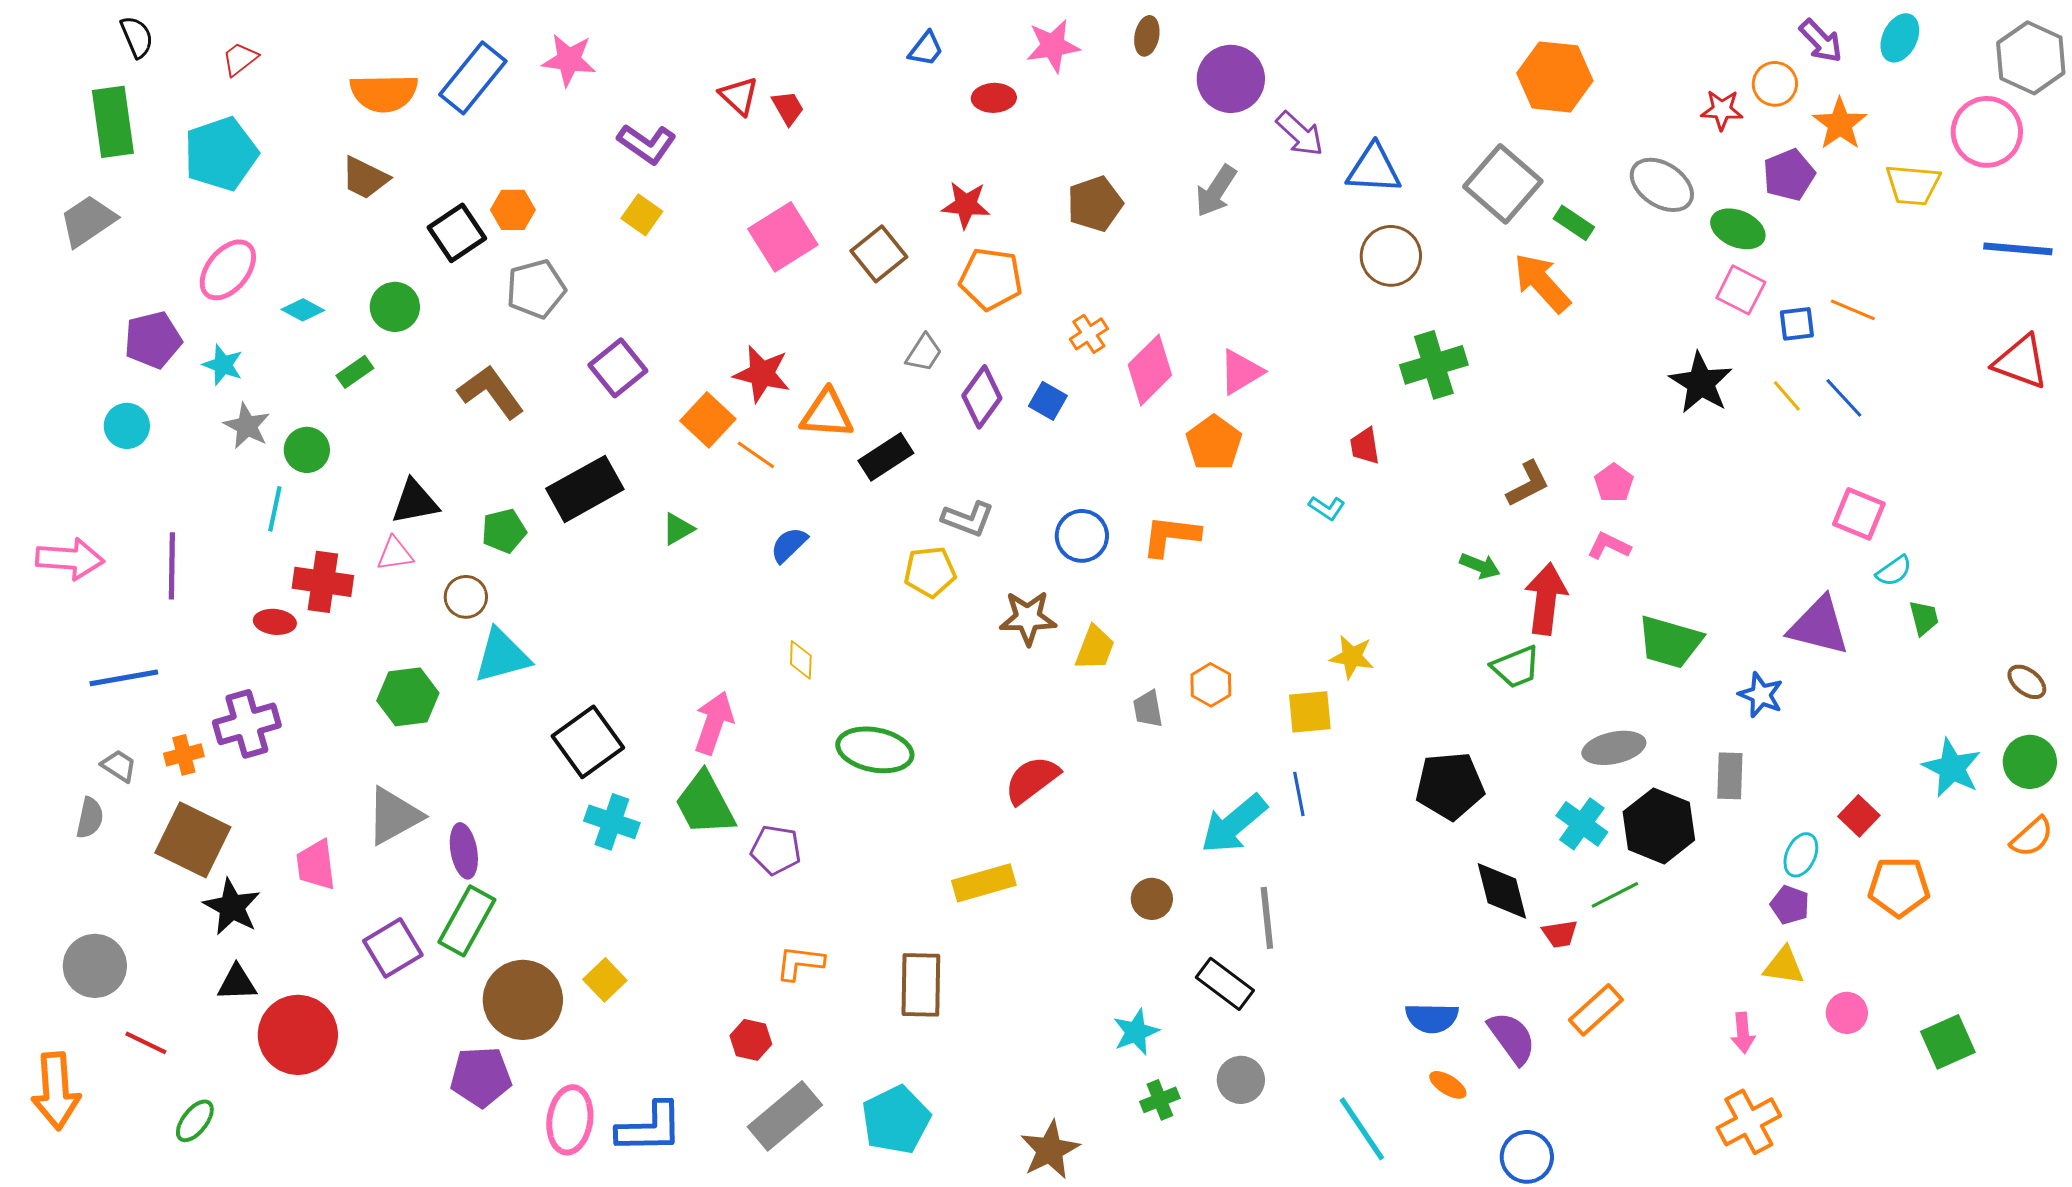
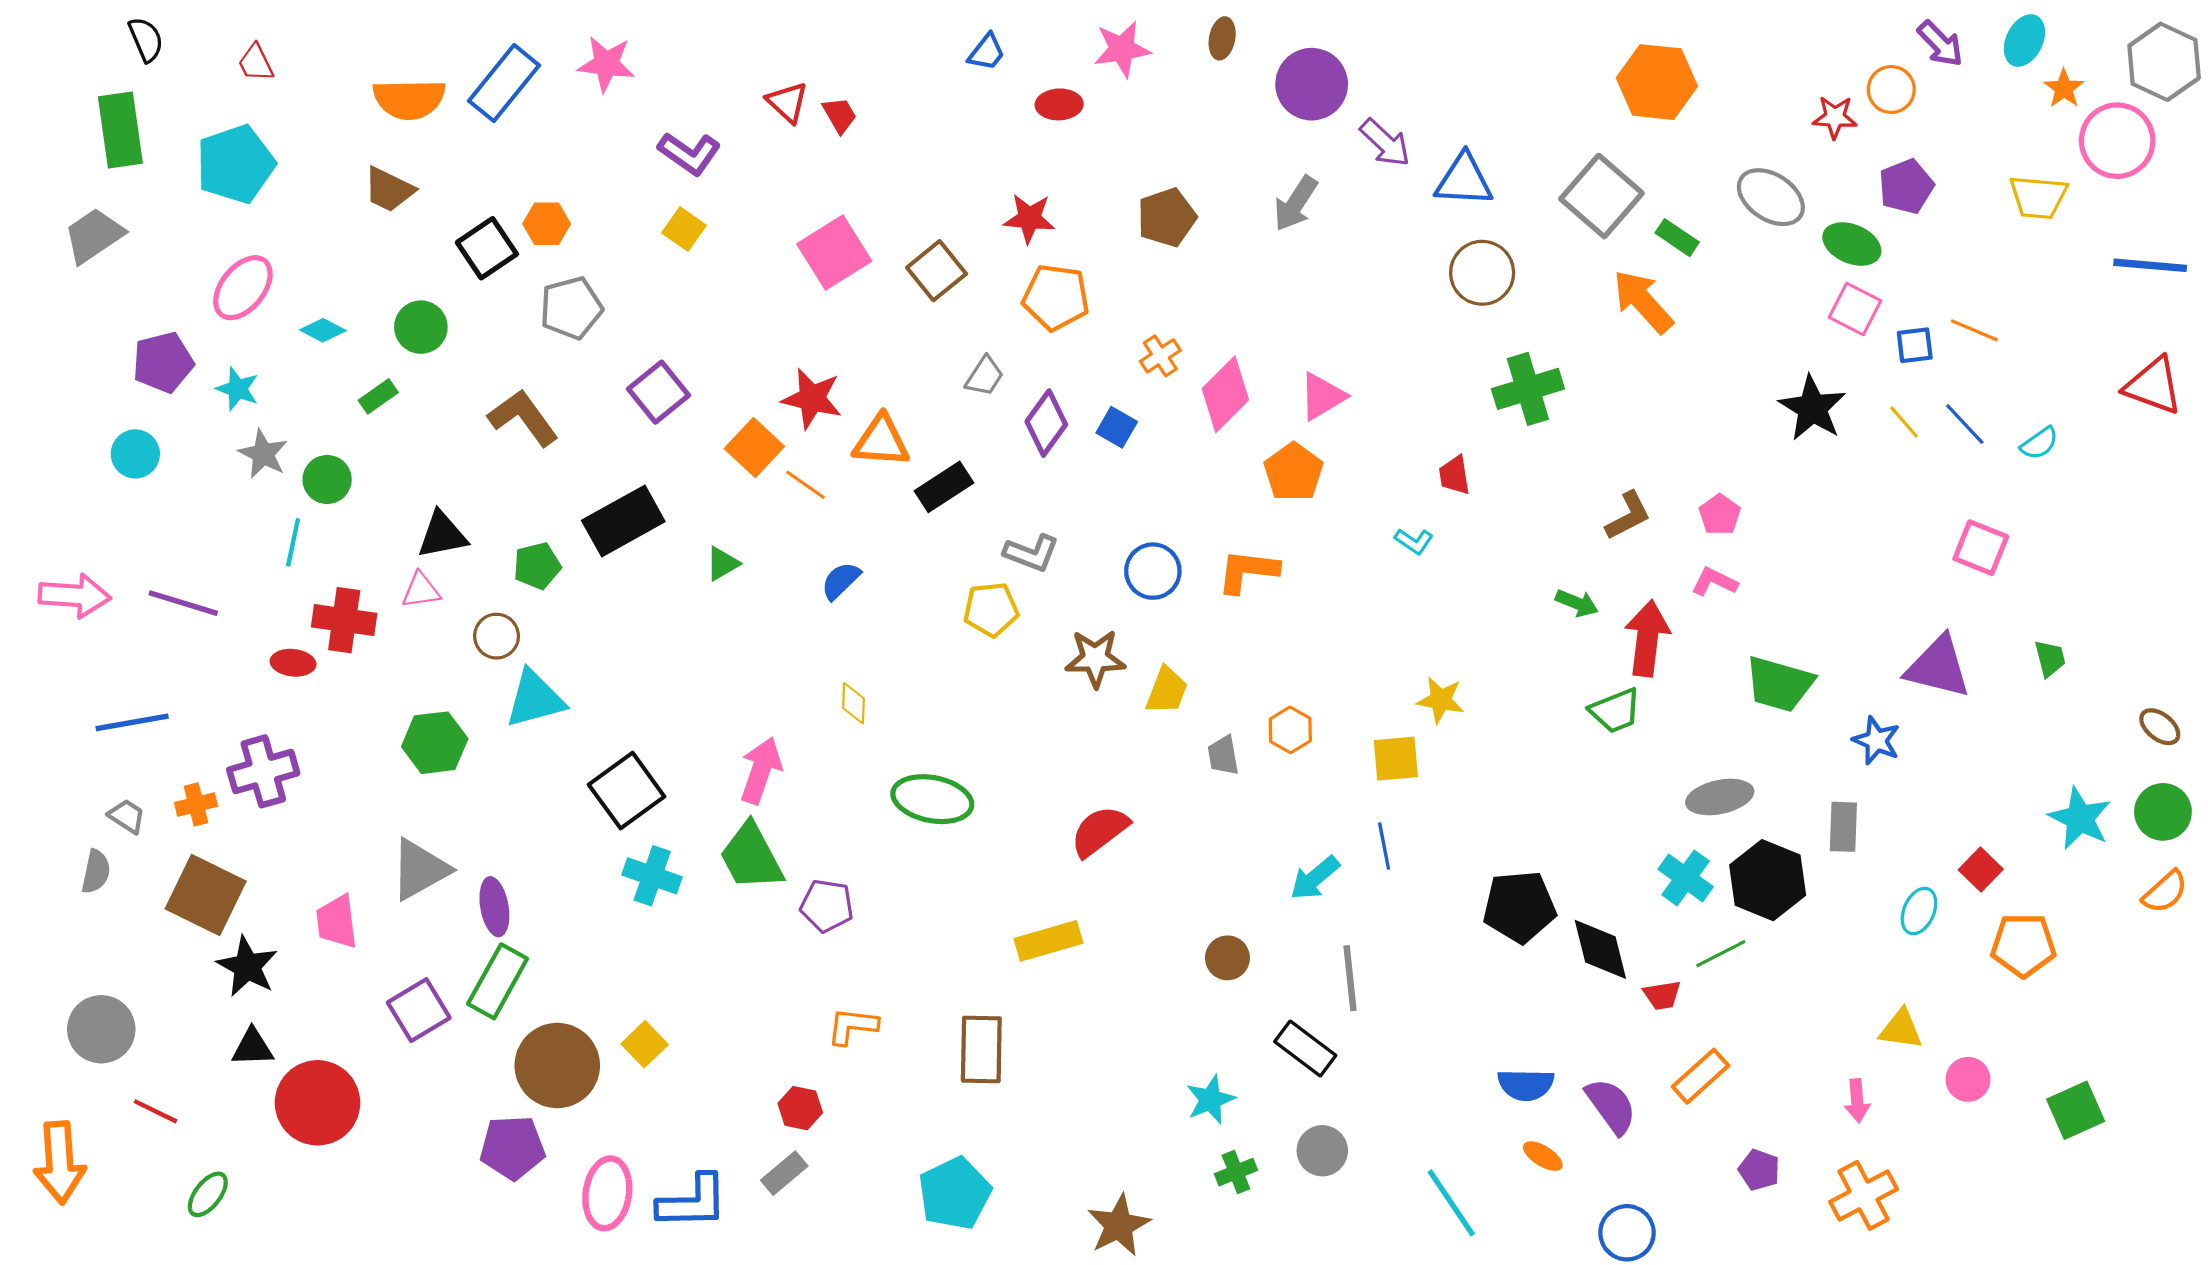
red trapezoid: (240, 59) -> (256, 63), turned -78
orange star: (1840, 124) -> (2064, 88), moved, size x0.7
purple line: (172, 566) -> (183, 603), turned -74
cyan semicircle: (1894, 571) -> (2039, 443), moved
black pentagon: (1450, 786) -> (1519, 907), moved
cyan arrow: (1234, 824) -> (1315, 878), size x0.7
purple pentagon: (1790, 905) -> (1759, 1170), moved
gray rectangle: (785, 1116) -> (784, 1173), moved, size x0.6

